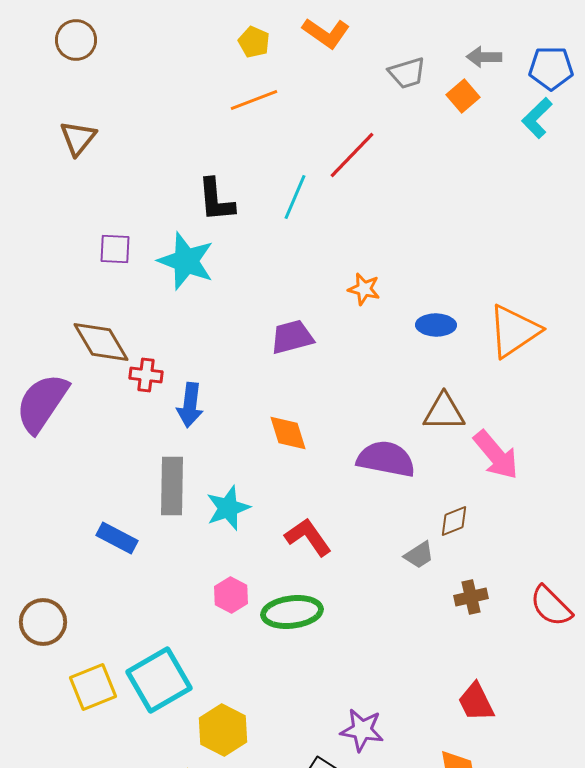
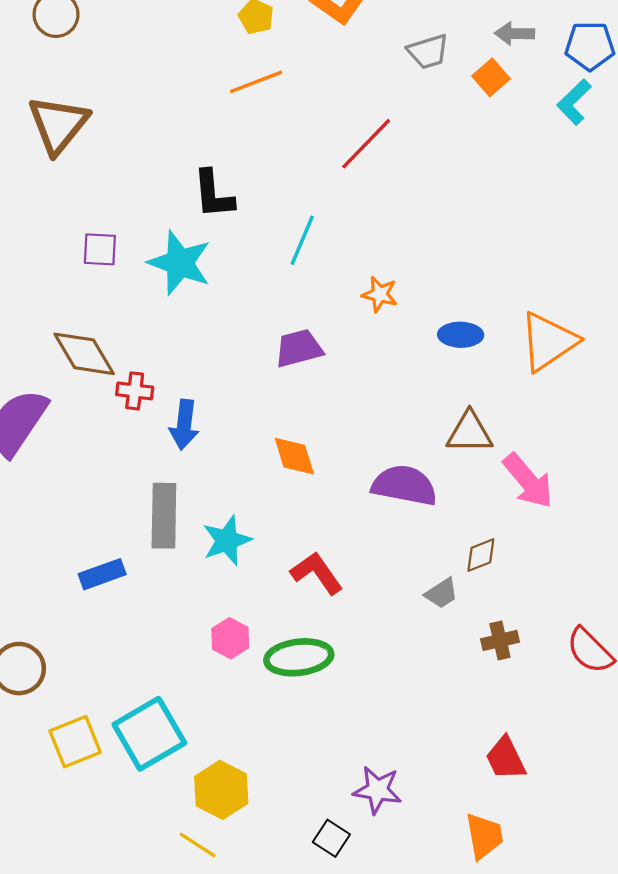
brown triangle: (78, 138) -> (58, 125), size x1.5
cyan line: (295, 197) -> (302, 240), moved
blue rectangle: (117, 538) -> (102, 574), turned -48

